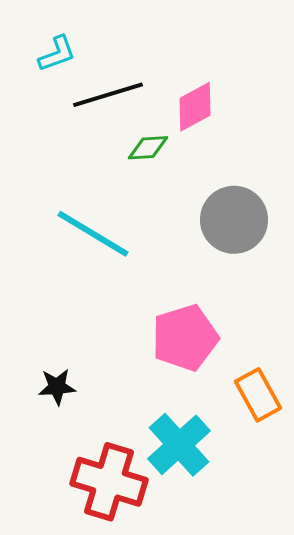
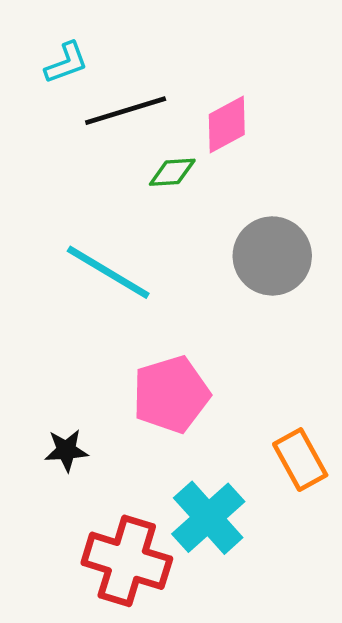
pink pentagon: (185, 338) -> (171, 394), moved

